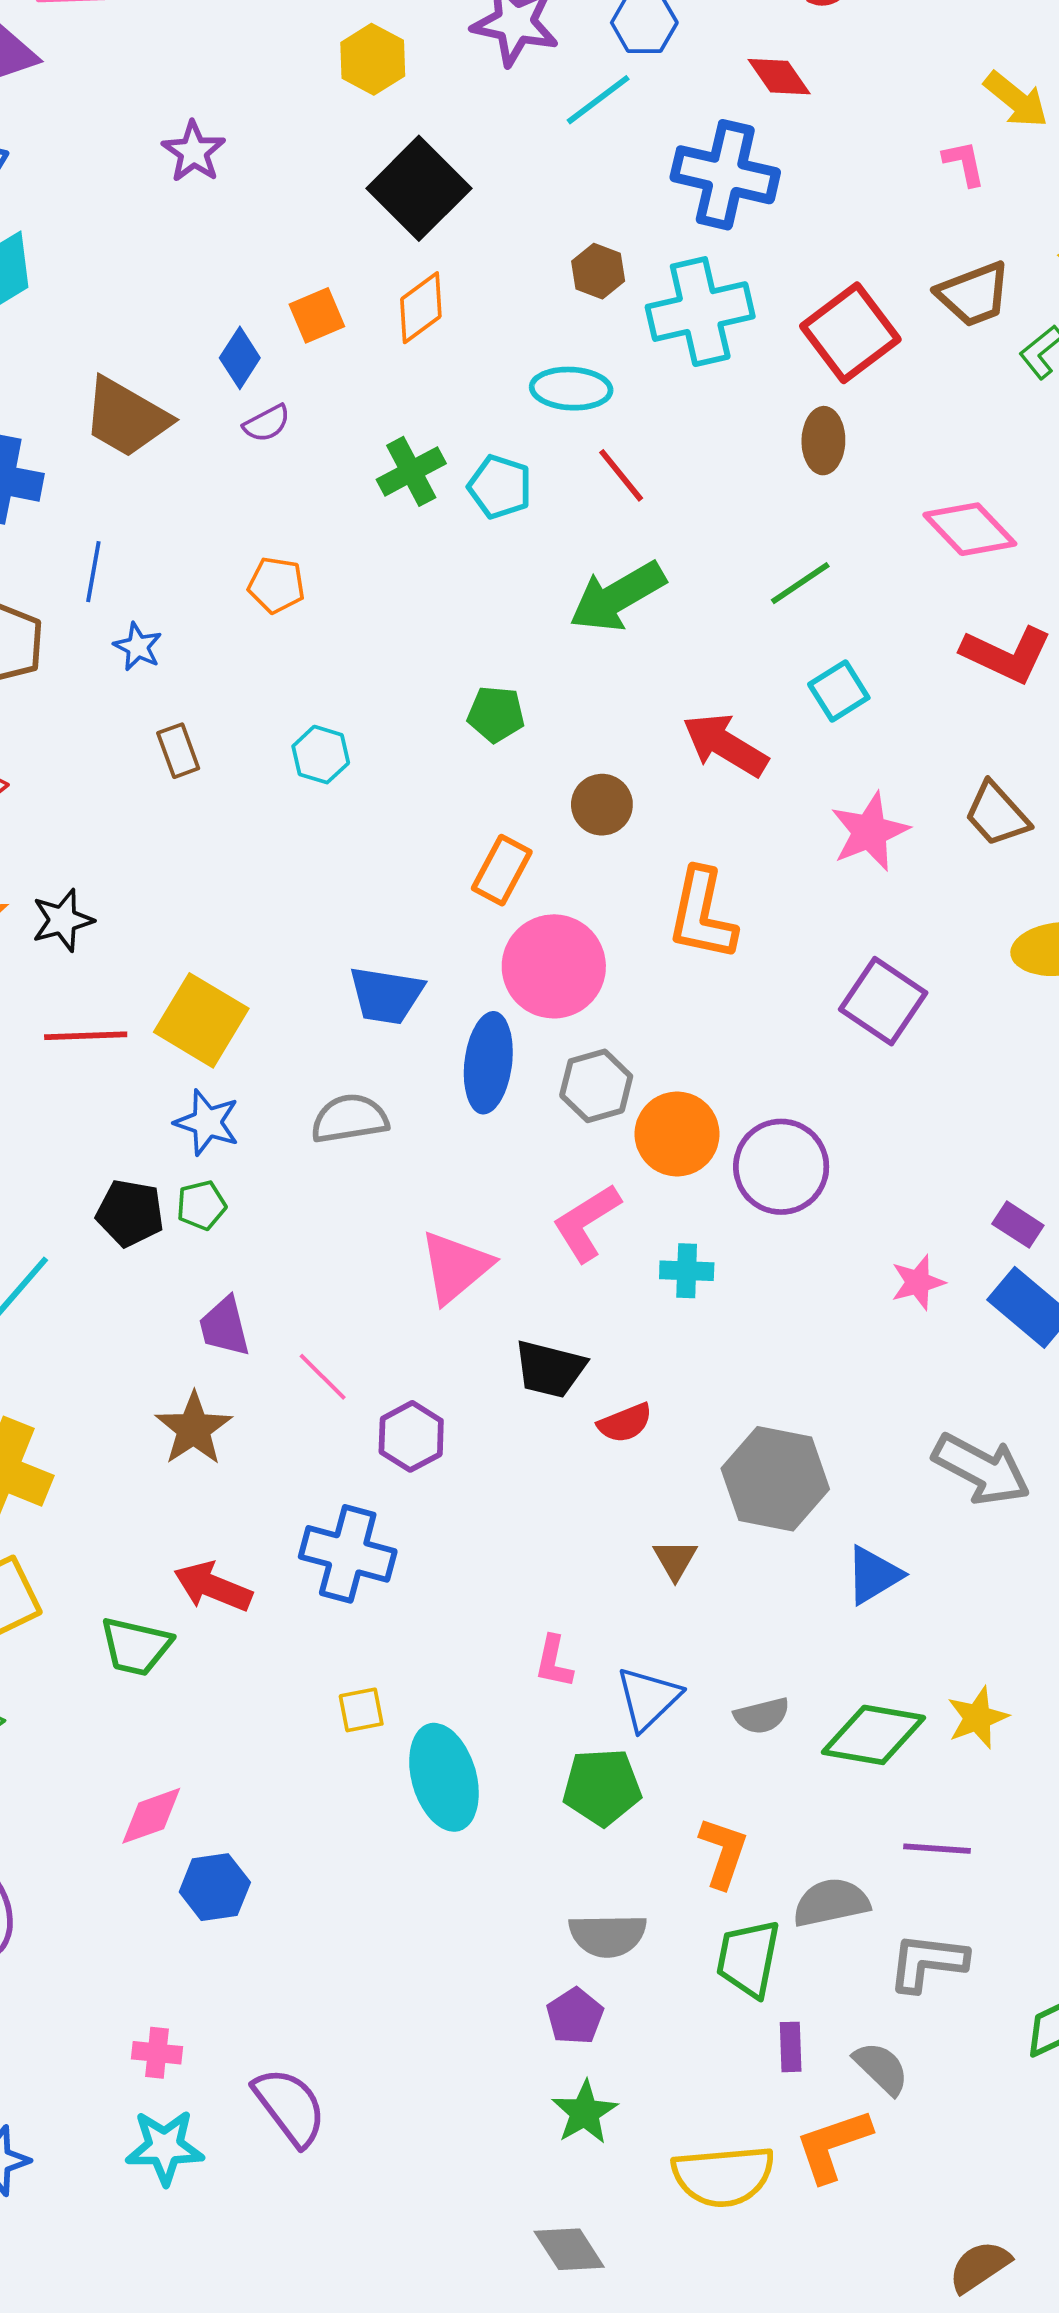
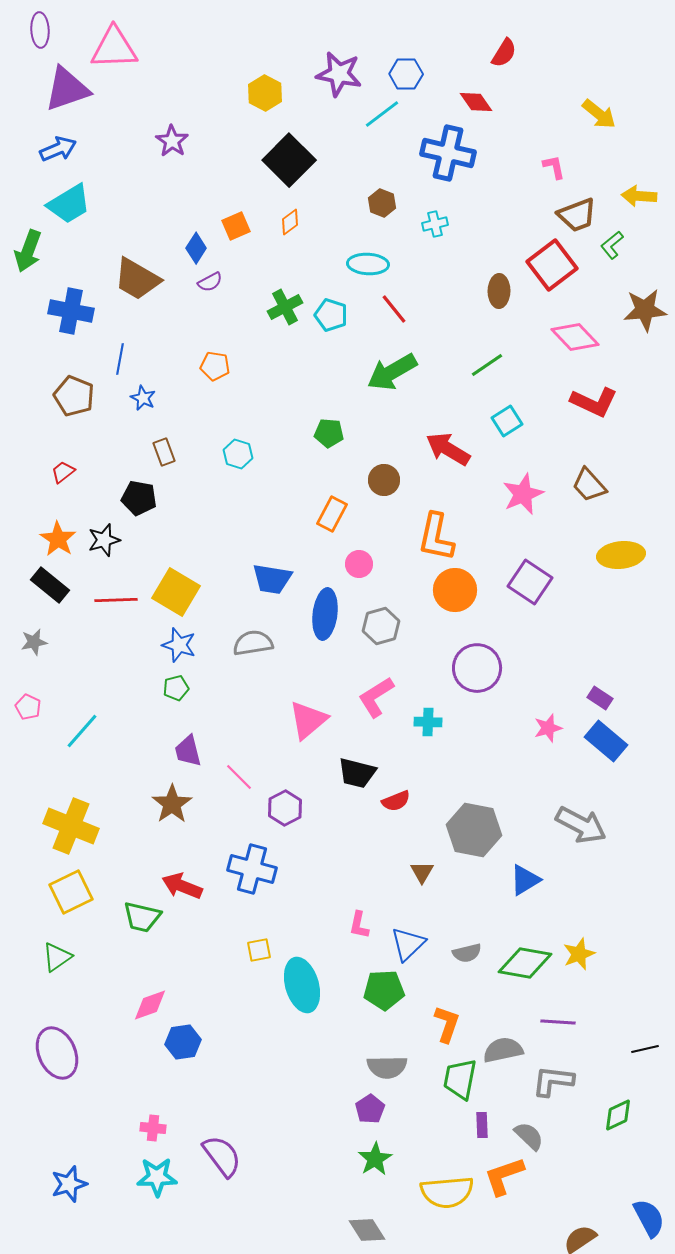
pink L-shape: (964, 163) -> (554, 167), moved
orange diamond: (421, 308) -> (290, 222), size x0.7
cyan cross: (700, 312) -> (435, 224), size x0.5
red square: (850, 333) -> (552, 265), moved
pink circle: (554, 966) -> (359, 564), size x0.5
orange circle: (677, 1134) -> (455, 590), moved
black pentagon: (130, 1213) -> (139, 498), moved

